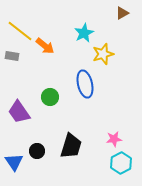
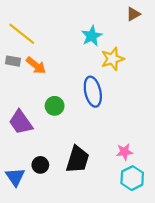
orange arrow: (45, 46) -> (36, 65), moved

